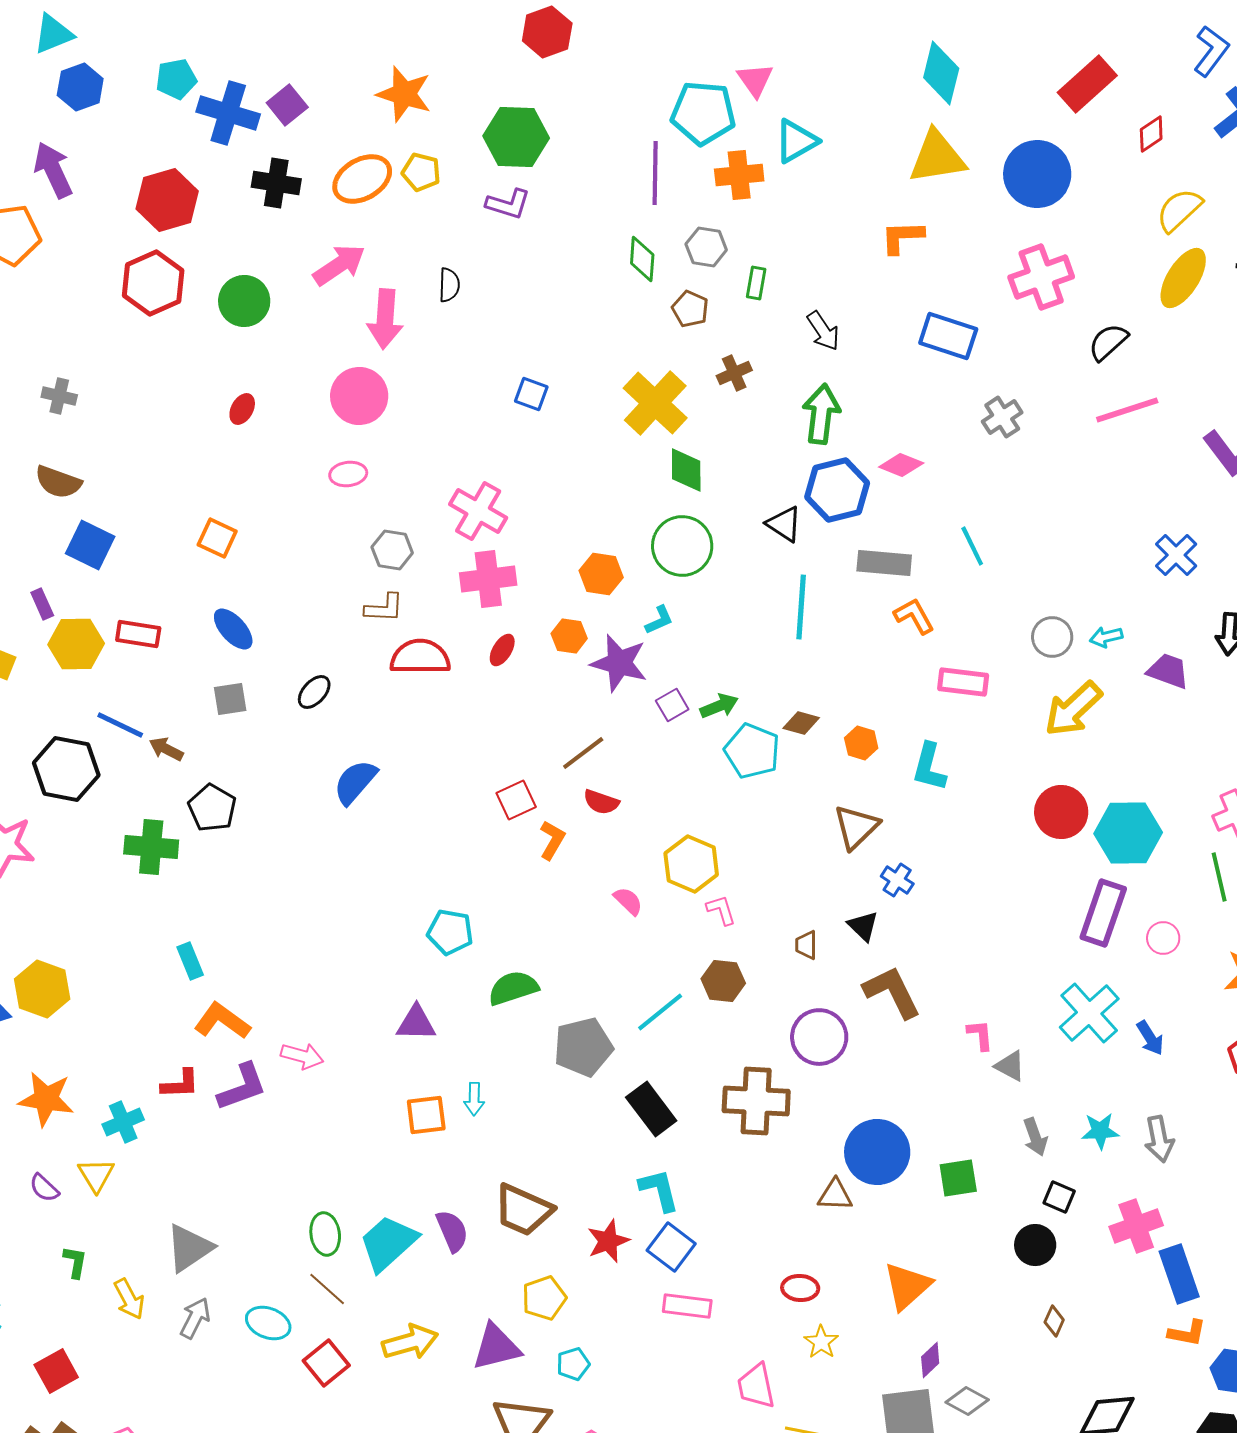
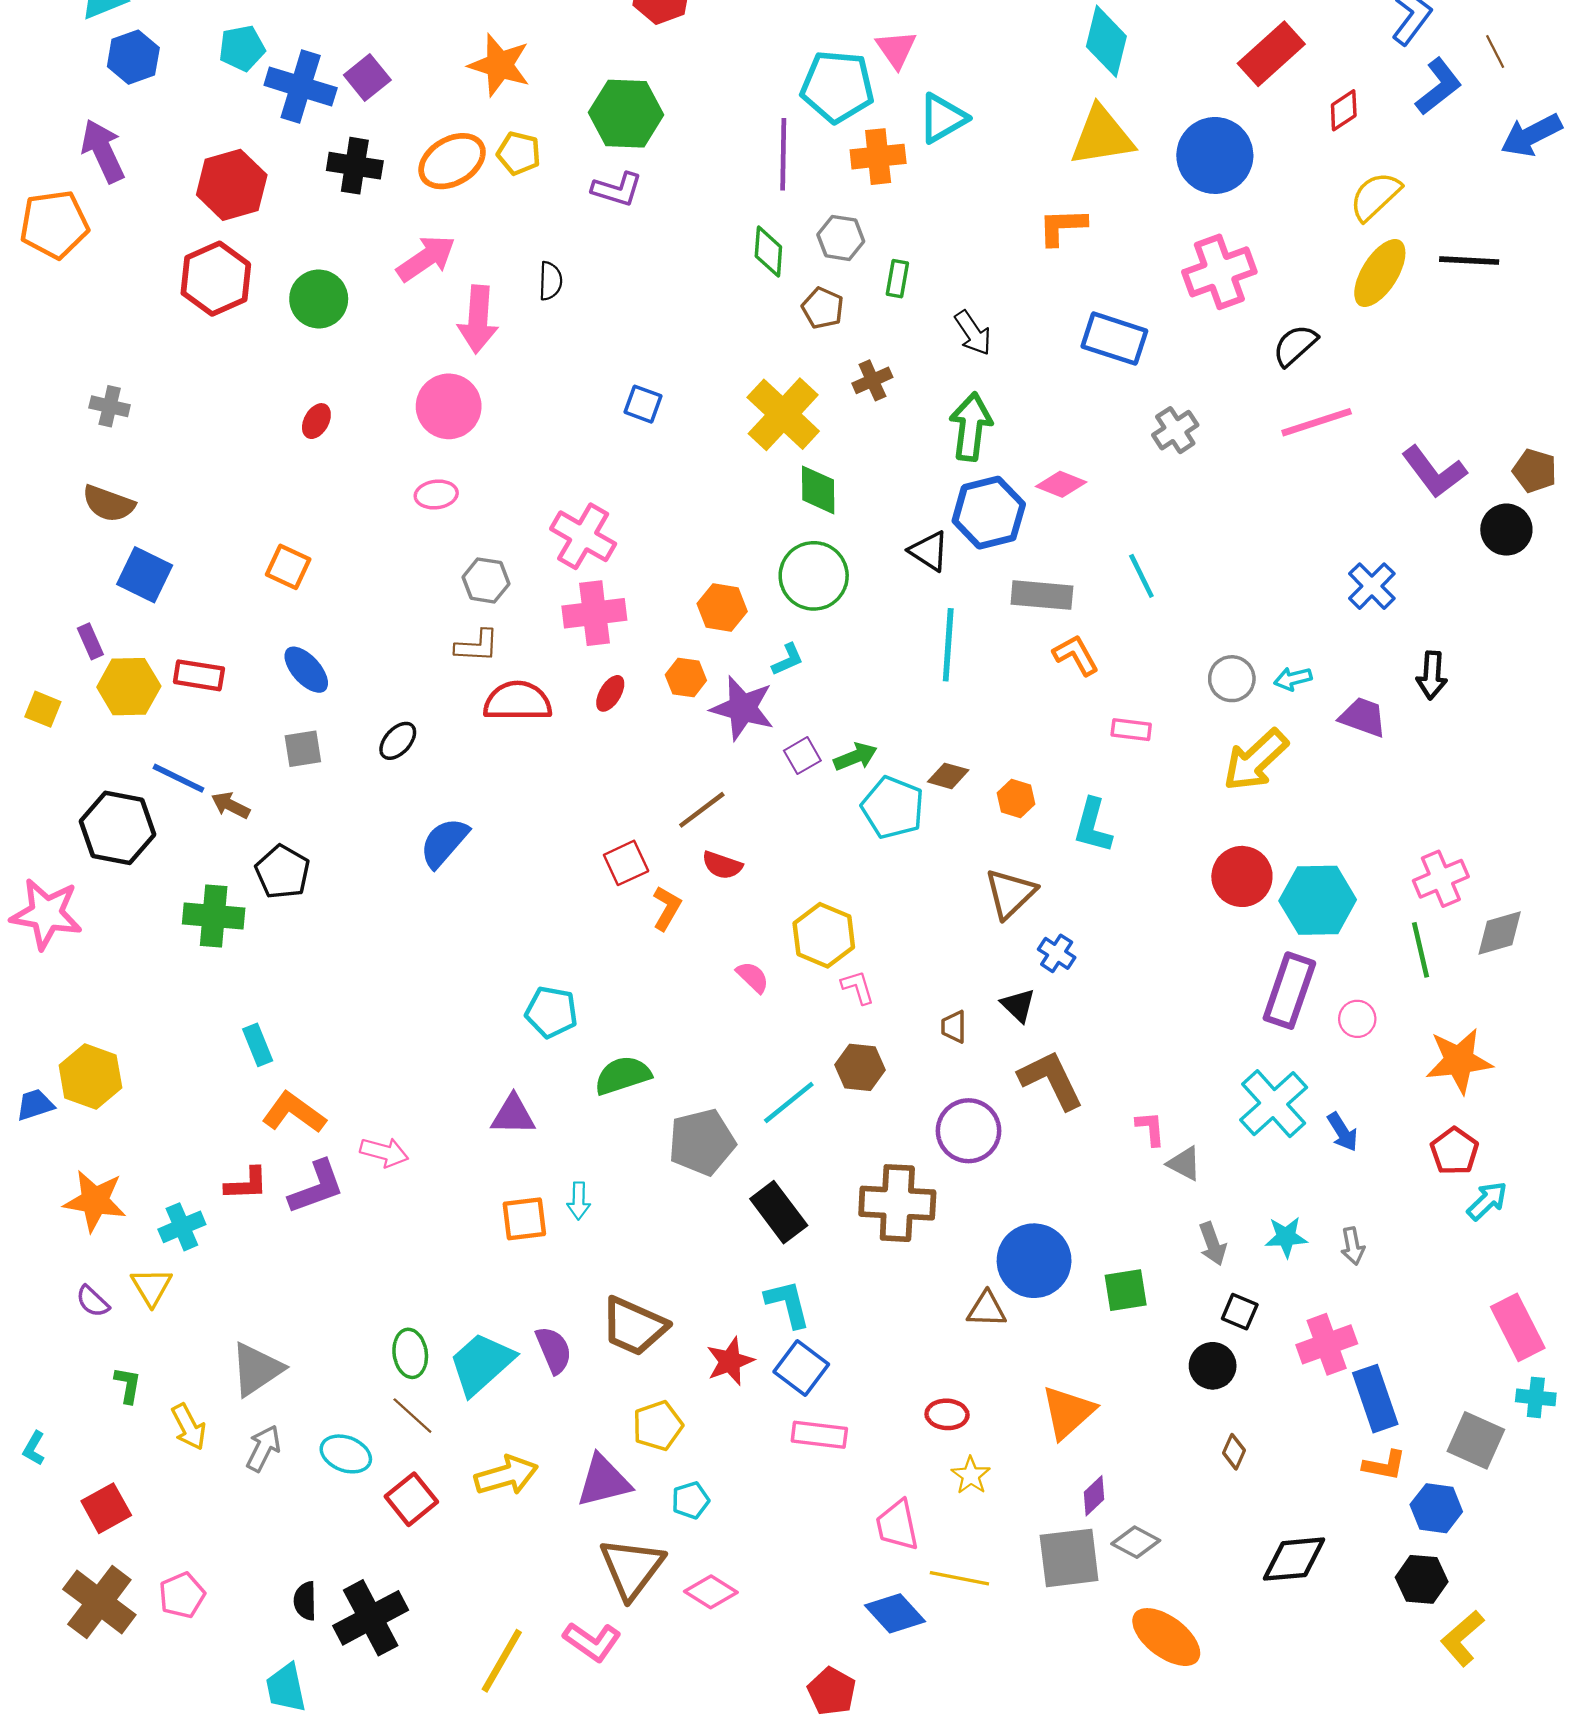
pink rectangle: (963, 682) -> (1131, 730), size x0.7
gray arrow: (1159, 1139) -> (1353, 1246), size x0.7

